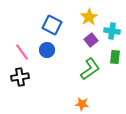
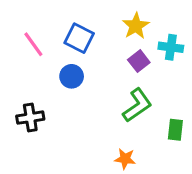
pink line: (22, 52) -> (33, 44), moved
green rectangle: (115, 57) -> (175, 130), moved

